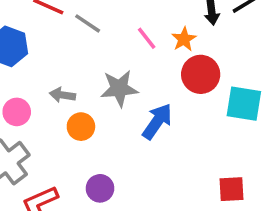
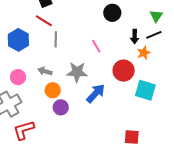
gray line: (88, 23) -> (56, 39), moved, turned 49
orange star: (184, 39) -> (144, 53), moved
purple circle: (100, 188) -> (61, 107), moved

